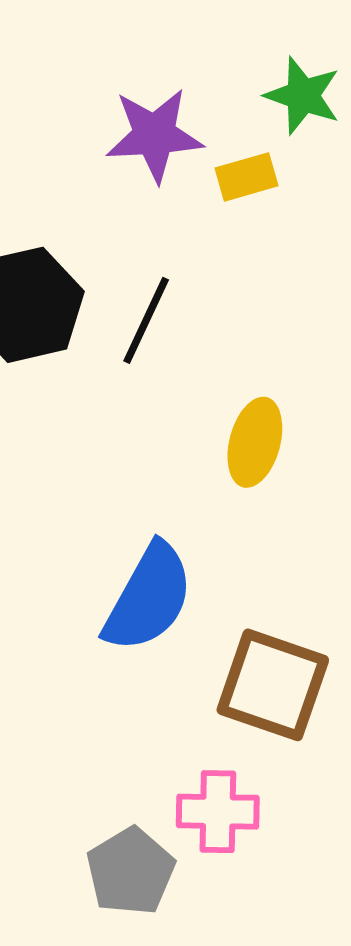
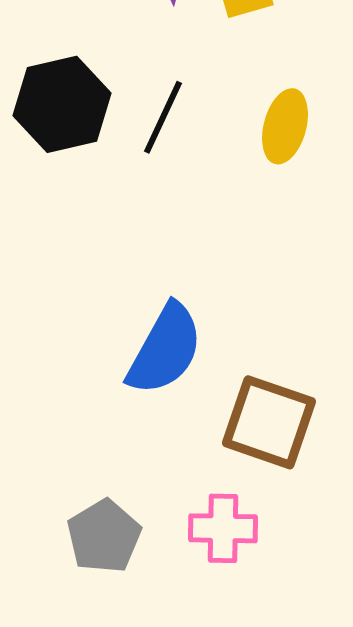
yellow ellipse: (255, 442) -> (285, 126), moved
gray pentagon: (131, 871) -> (104, 536), moved

